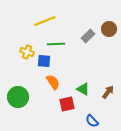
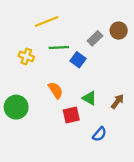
blue square: (44, 61) -> (78, 60), moved, turned 32
blue semicircle: (92, 121) -> (99, 134), turned -96

